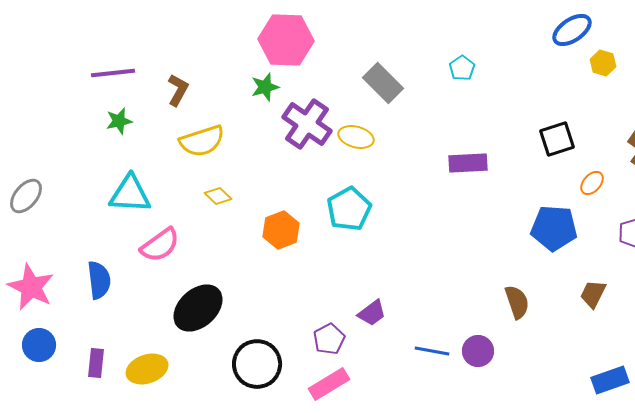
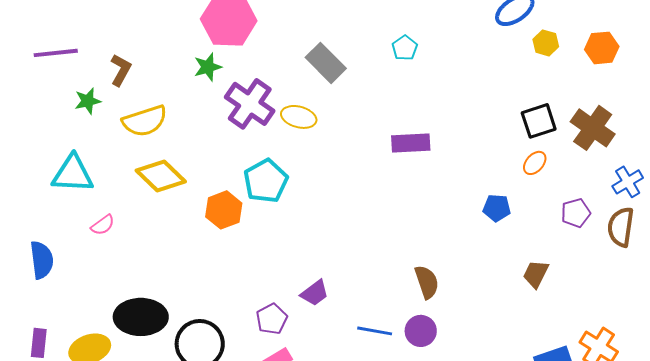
green star: (119, 121) -> (88, 101), moved
black square: (557, 139) -> (539, 121), moved
yellow diamond: (218, 196) -> (161, 176), size x1.8
cyan pentagon: (349, 209) -> (266, 181), moved
blue pentagon: (554, 228) -> (497, 208), size x0.6
pink semicircle: (160, 245) -> (103, 225), size x0.6
brown semicircle: (517, 302) -> (427, 282), moved
black ellipse: (198, 308) -> (141, 317), moved, turned 42

